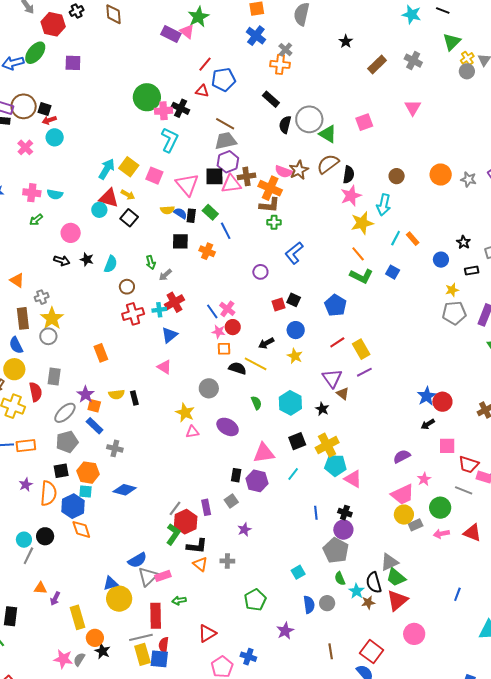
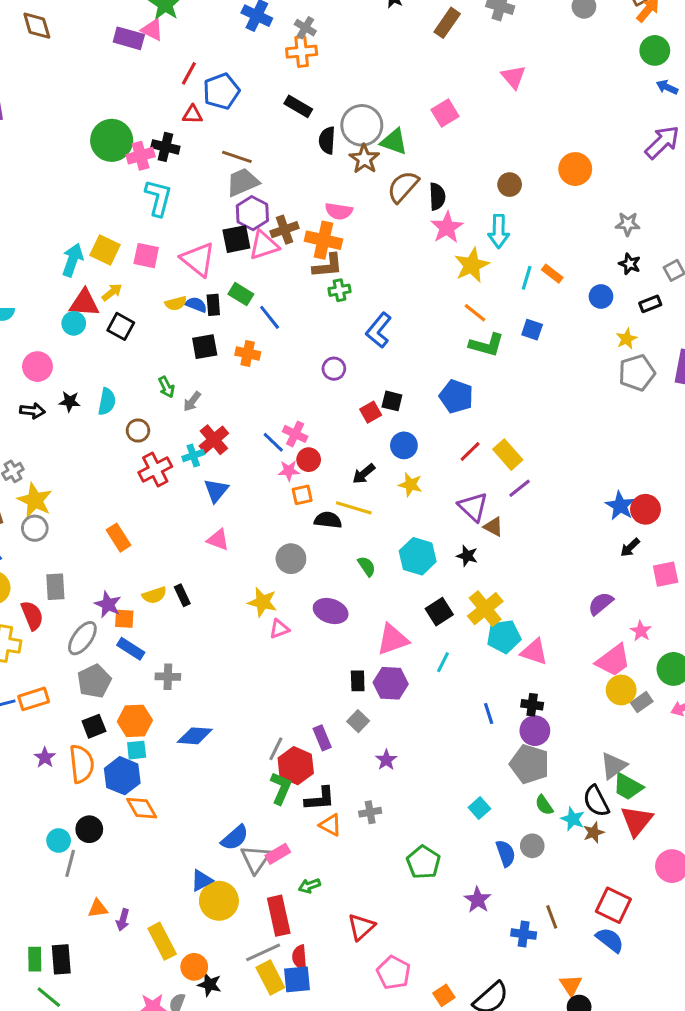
brown star: (299, 170) -> (364, 159), moved
gray star: (468, 179) -> (628, 224), moved
yellow arrow: (128, 195) -> (112, 292), turned -56
blue cross: (248, 657) -> (524, 934), moved

